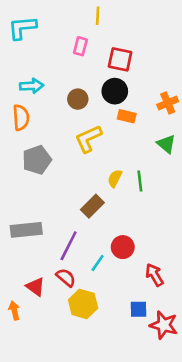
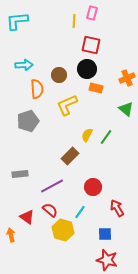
yellow line: (98, 16) -> (74, 21), moved
pink rectangle: (80, 46) -> (92, 13), moved
orange semicircle: (21, 118) -> (37, 89), moved
green line: (140, 181) -> (106, 137), turned 42
gray rectangle: (26, 230) -> (20, 174), size x0.7
purple line: (69, 246) -> (52, 186), turned 35
cyan line: (98, 263) -> (80, 212), moved
red star: (164, 325) -> (107, 260), moved

